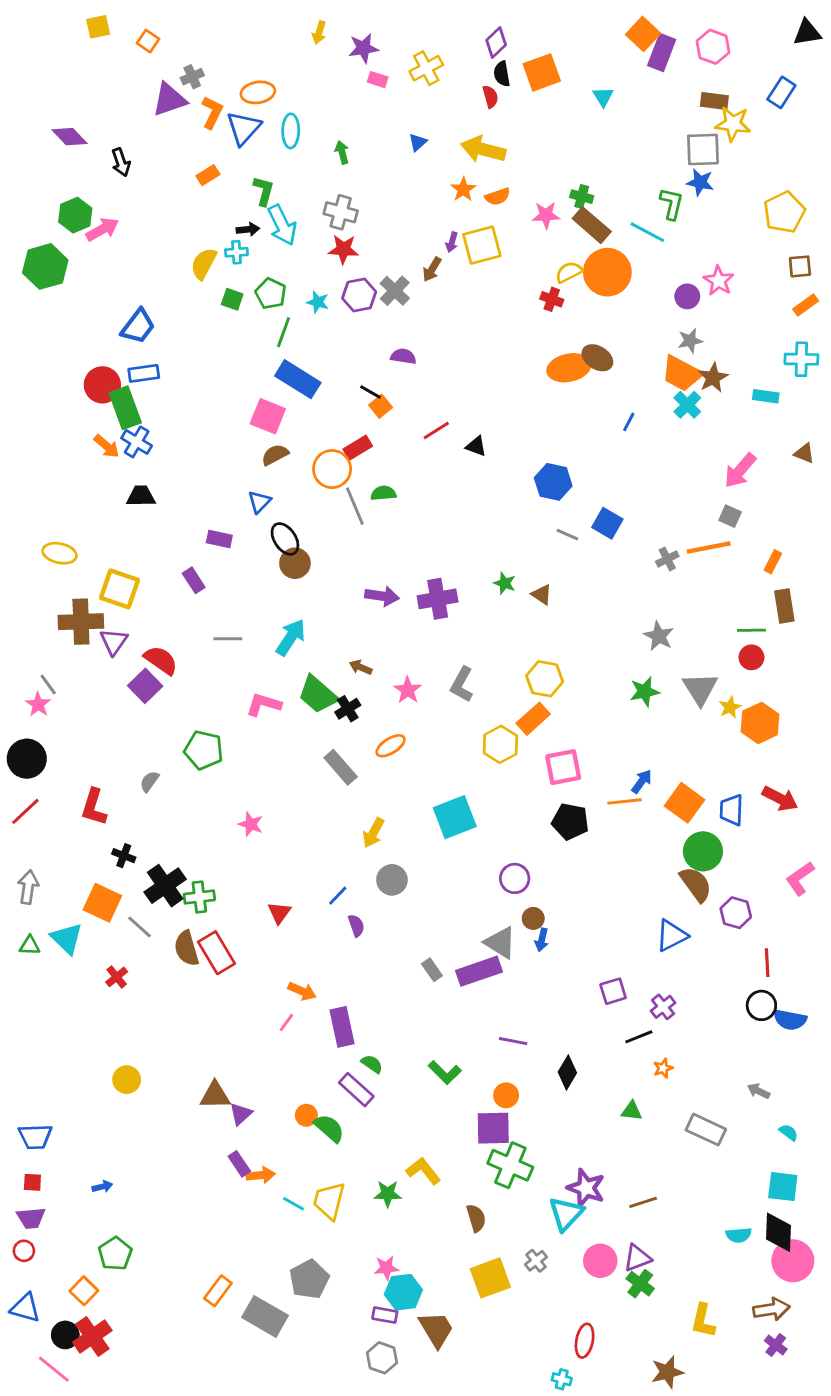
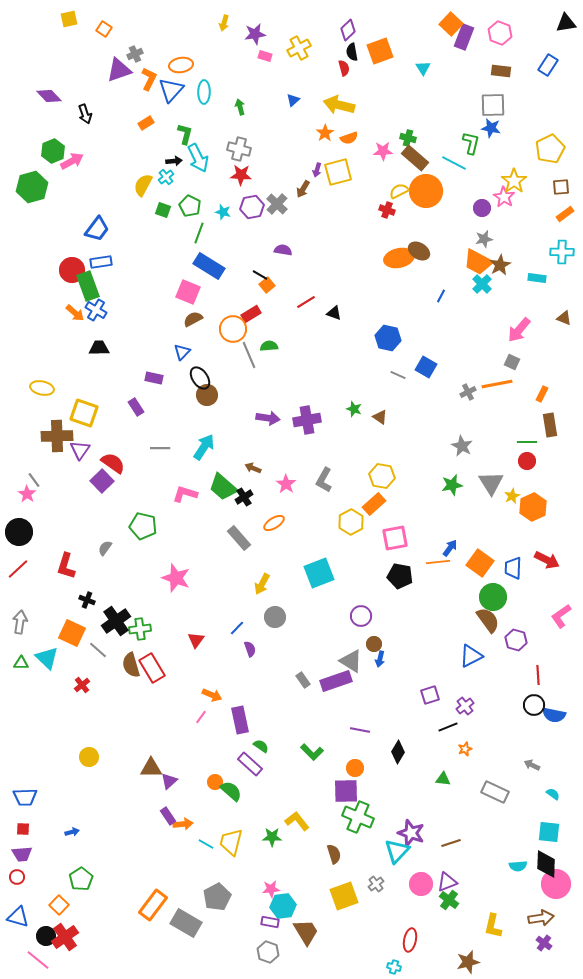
yellow star: (733, 124) -> (514, 181), moved, turned 30
cyan cross: (236, 252) -> (166, 177), turned -35
pink star: (251, 824) -> (176, 578), size x1.6
orange rectangle: (218, 1291) -> (153, 905), size x1.4

